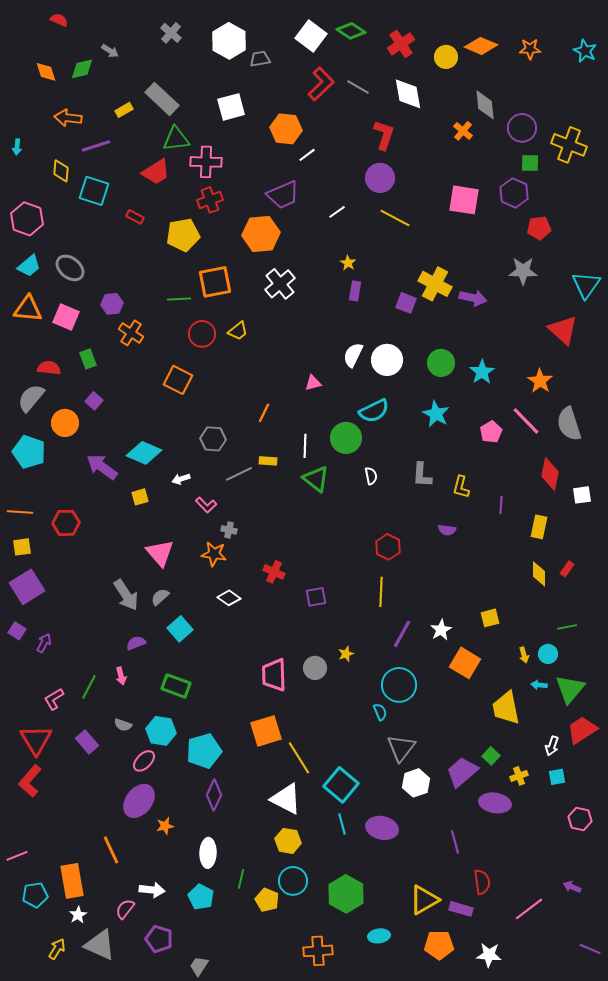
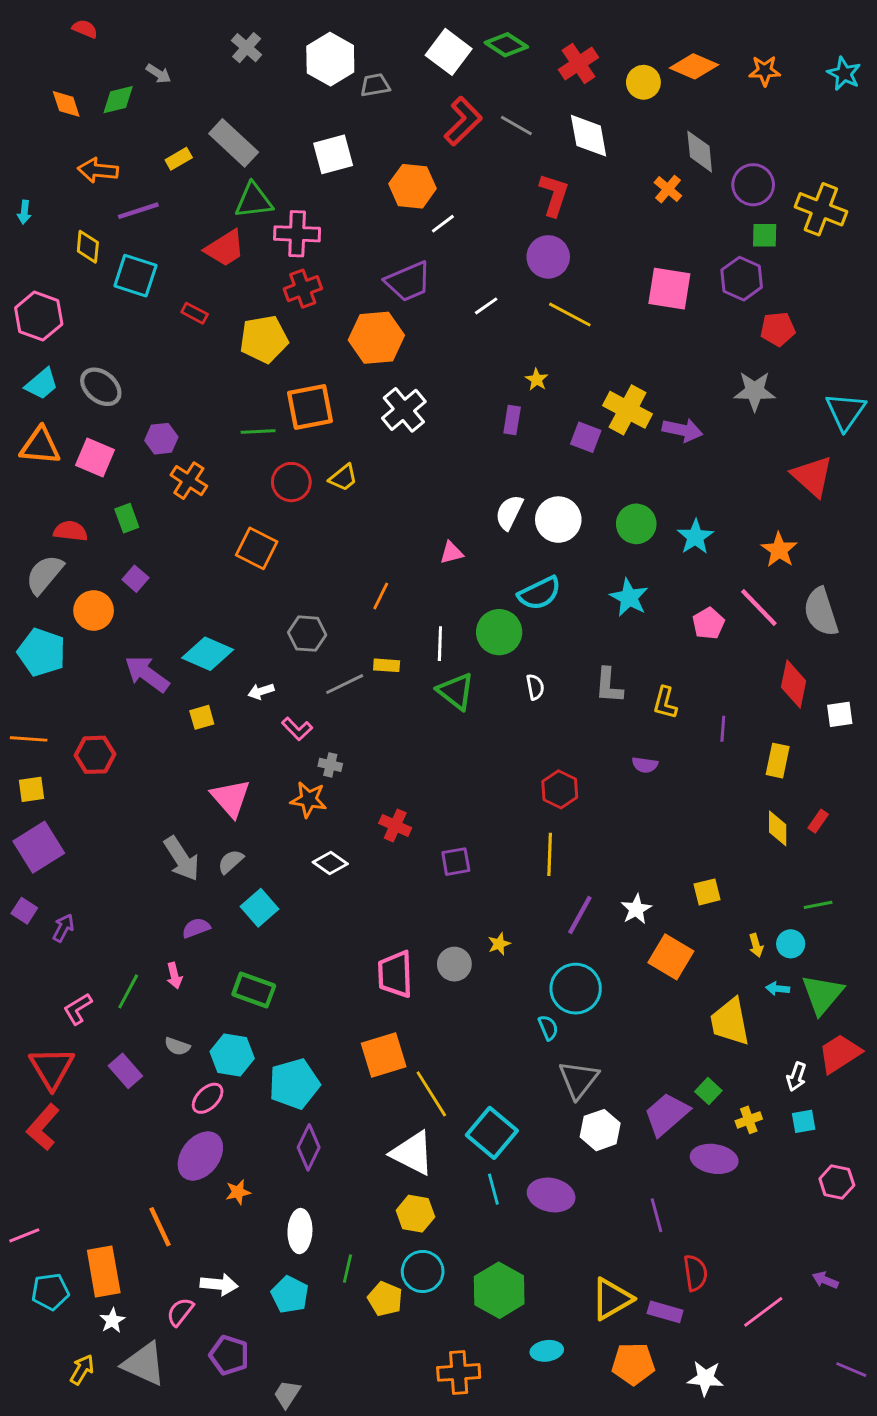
yellow star: (348, 263) -> (537, 380), moved

